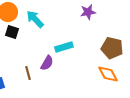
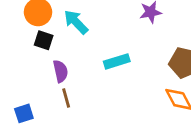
purple semicircle: (47, 63) -> (61, 71), moved, turned -42

